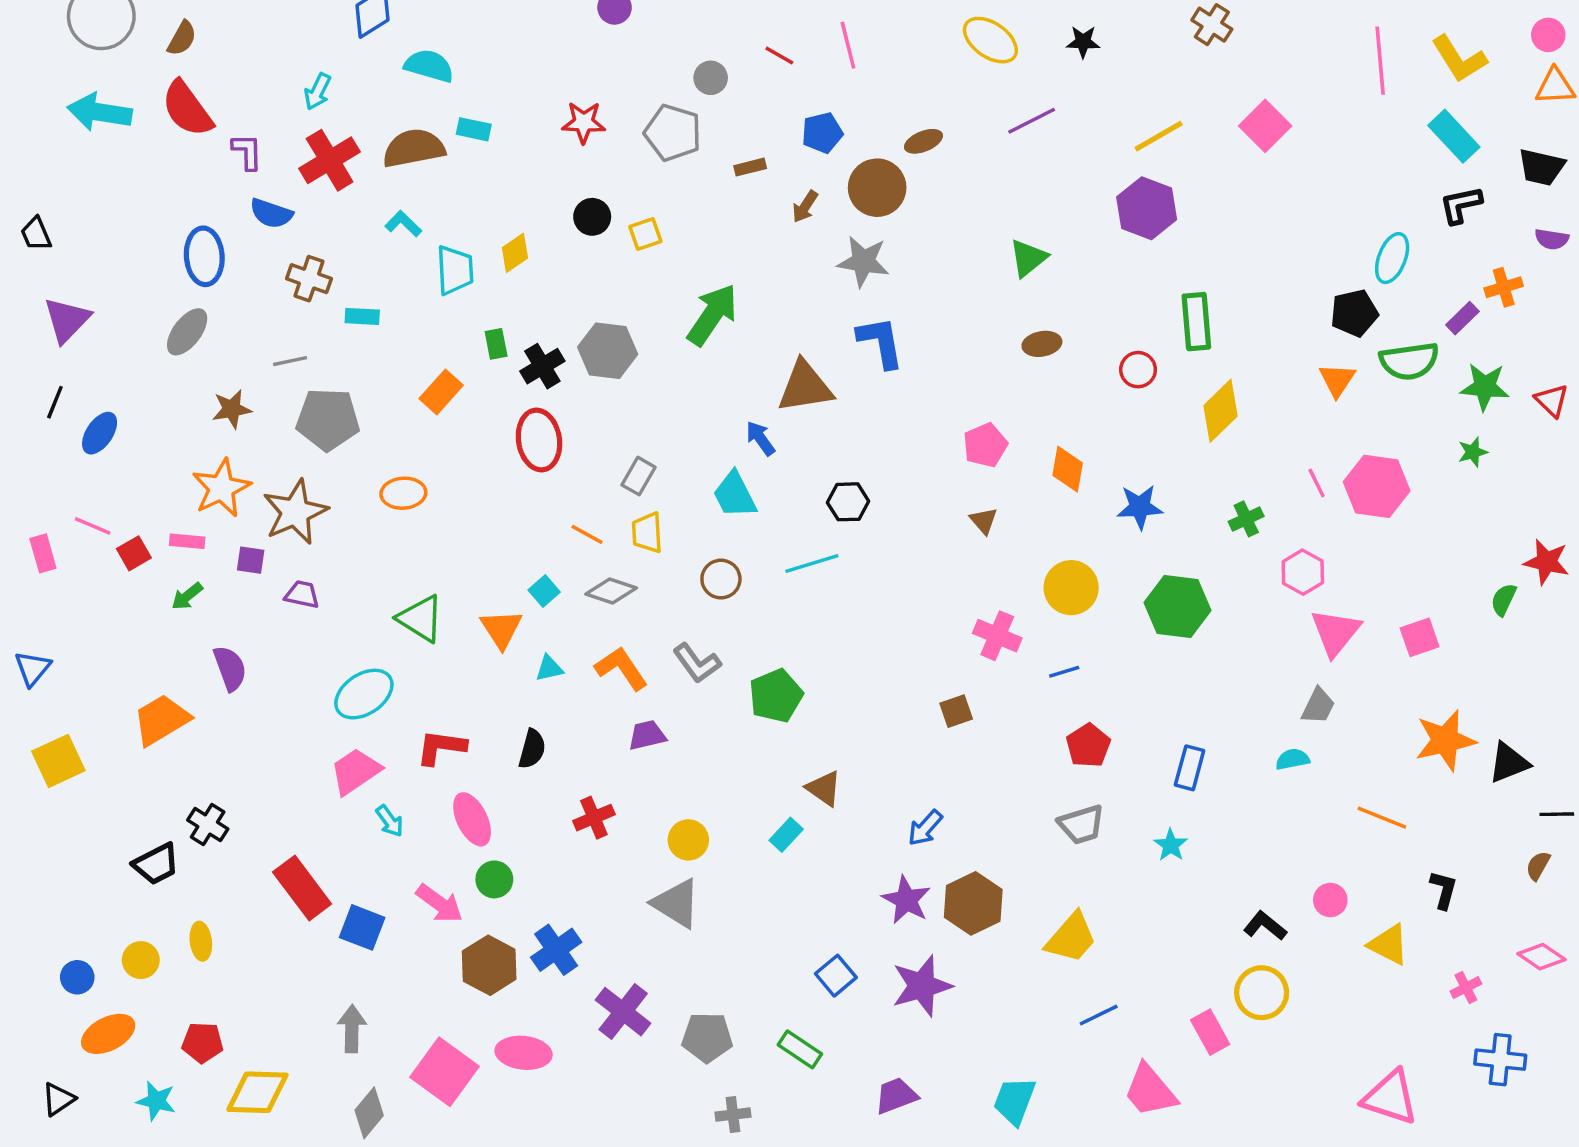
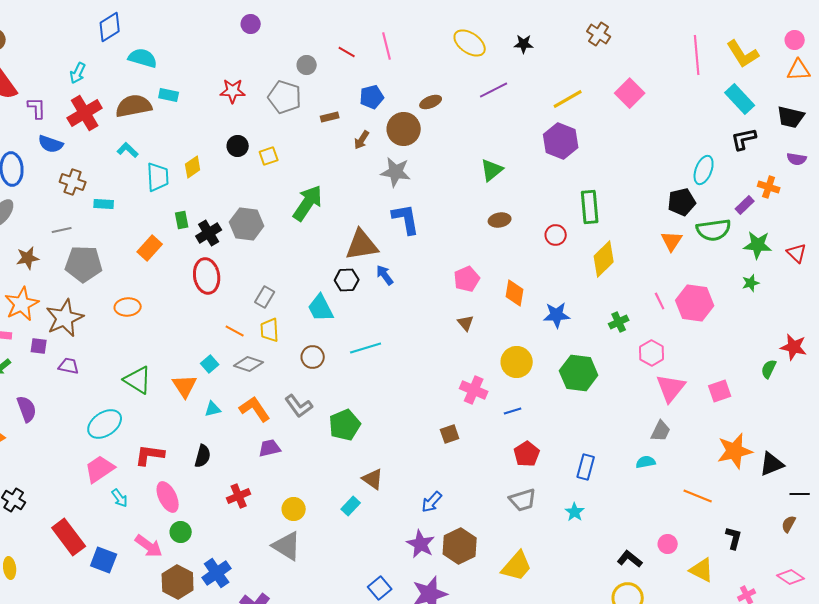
orange cross: (1504, 287) -> (769, 187), turned 35
blue arrow: (760, 438) -> (385, 275), moved
black hexagon: (848, 502) -> (347, 280), moved

